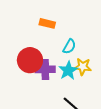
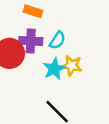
purple cross: (45, 69) -> (31, 41), moved

